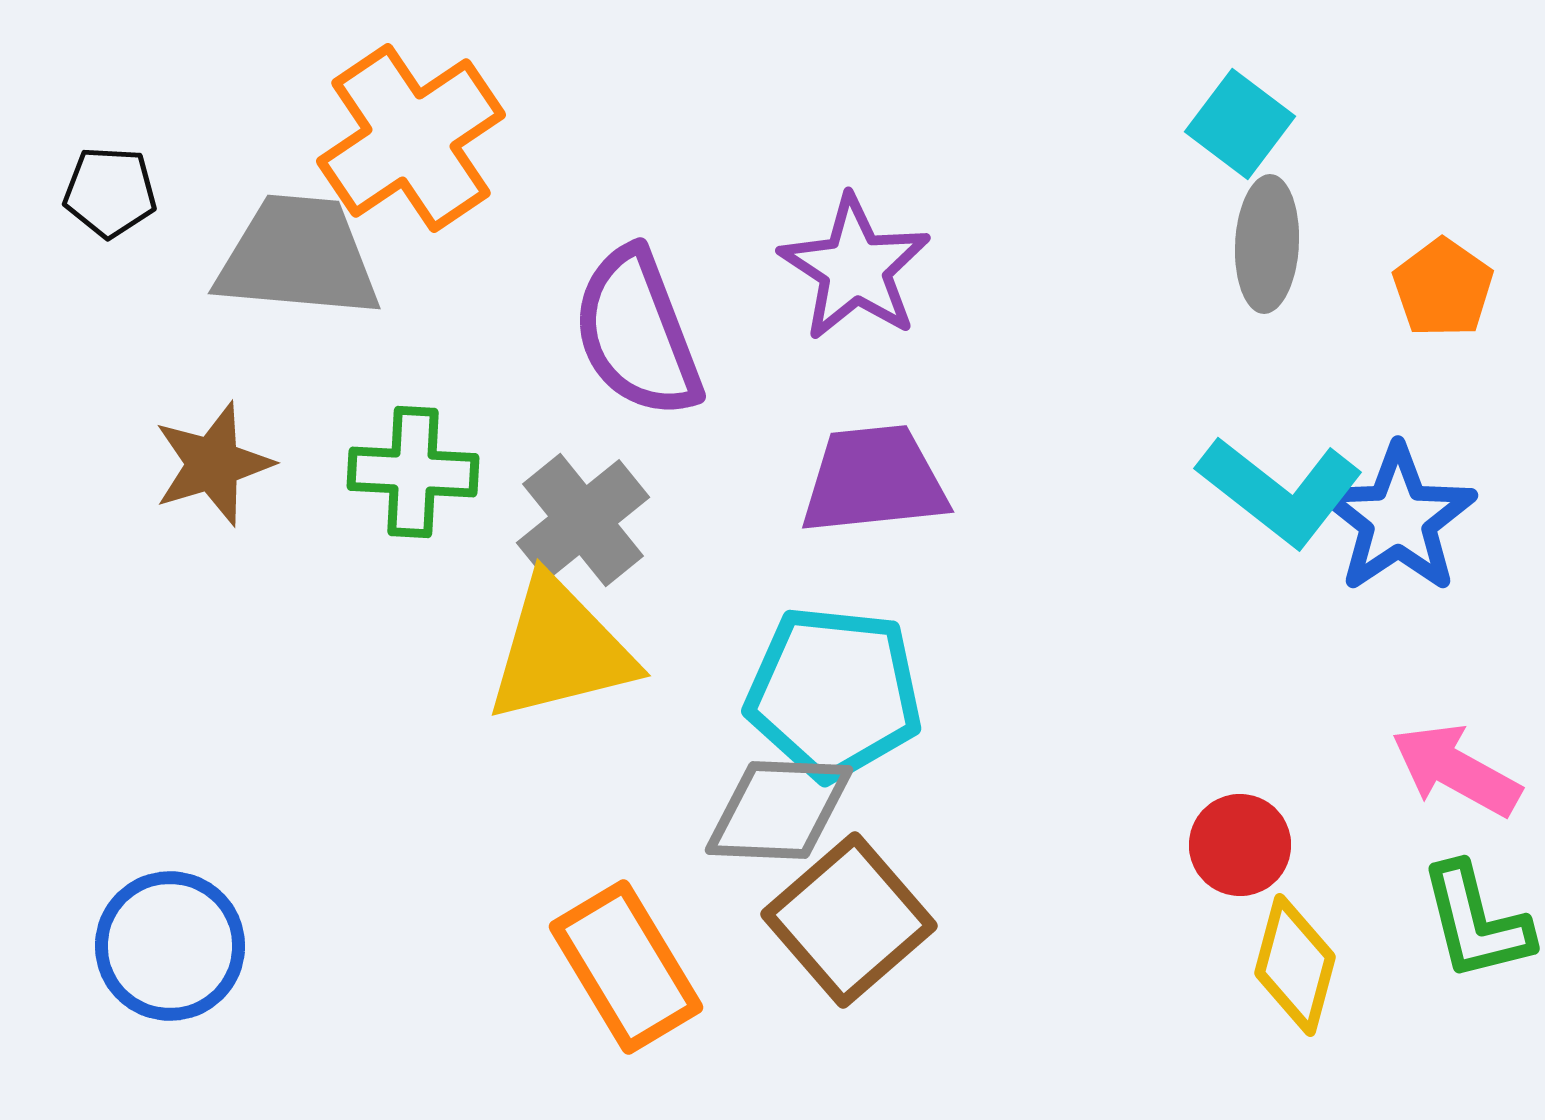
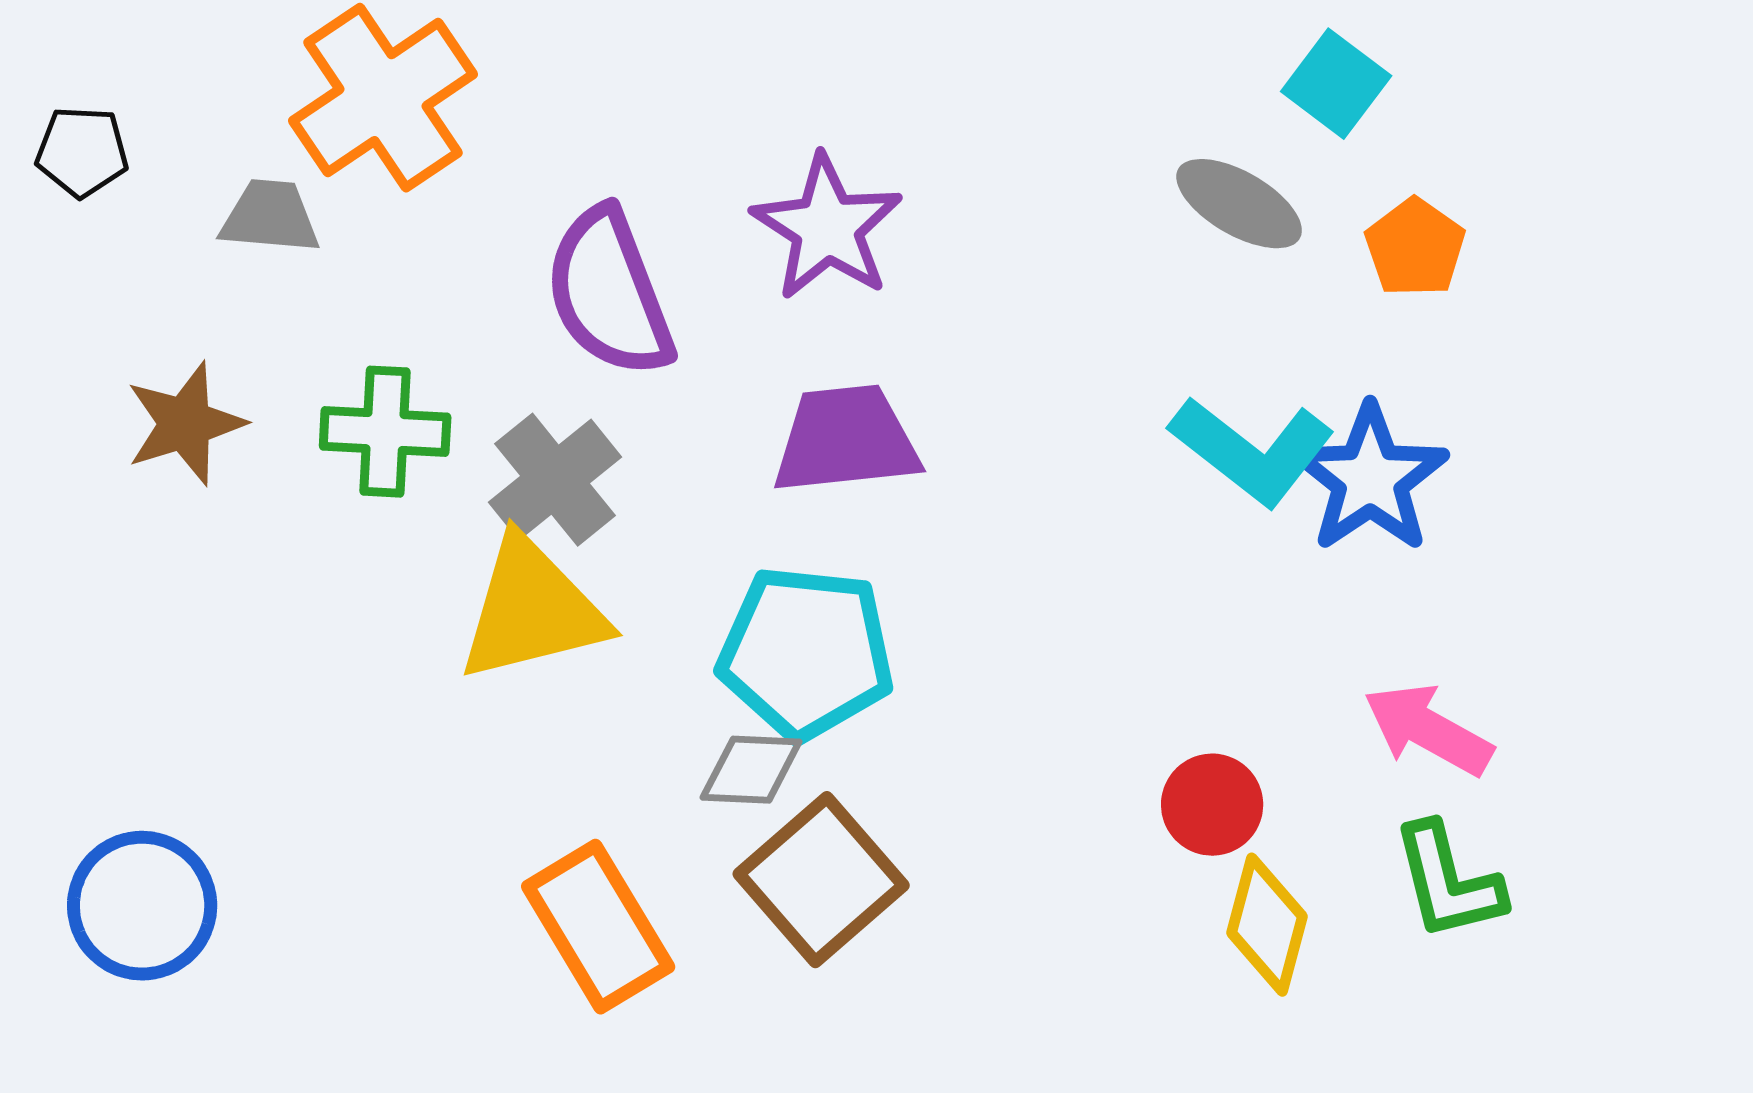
cyan square: (1240, 124) -> (1336, 84), moved
gray ellipse: (1267, 244) -> (1239, 204), turned -63
gray trapezoid: (298, 257) -> (270, 217), size x0.6
gray diamond: (779, 810) -> (751, 770), size x0.7

